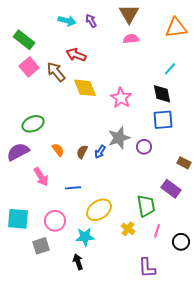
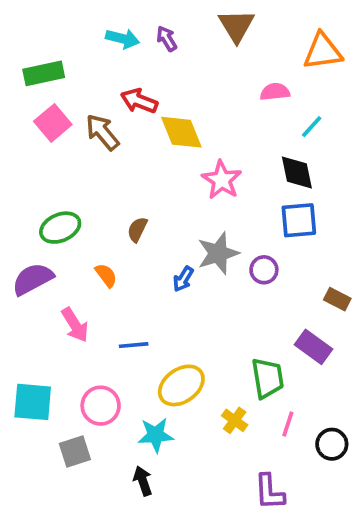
pink semicircle: (131, 39) -> (275, 92), moved
green rectangle: (24, 40) -> (44, 73), turned -50
yellow diamond: (85, 88) -> (181, 132), moved
brown semicircle: (82, 152) -> (137, 229), moved

